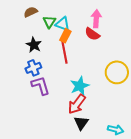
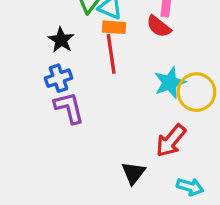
orange rectangle: (65, 36) -> (114, 27), turned 64
cyan star: (80, 86) -> (170, 83), moved
red arrow: (77, 104) -> (171, 141), moved

